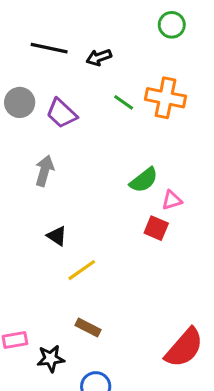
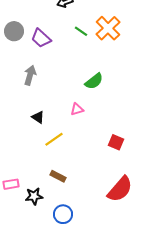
orange cross: (166, 98) -> (108, 28), turned 35
pink triangle: (172, 200) -> (77, 109), moved
red square: (156, 228) -> (116, 142), moved

